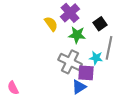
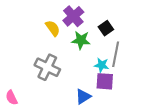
gray cross: (70, 62) -> (47, 67), moved
purple square: (86, 73) -> (105, 81), moved

